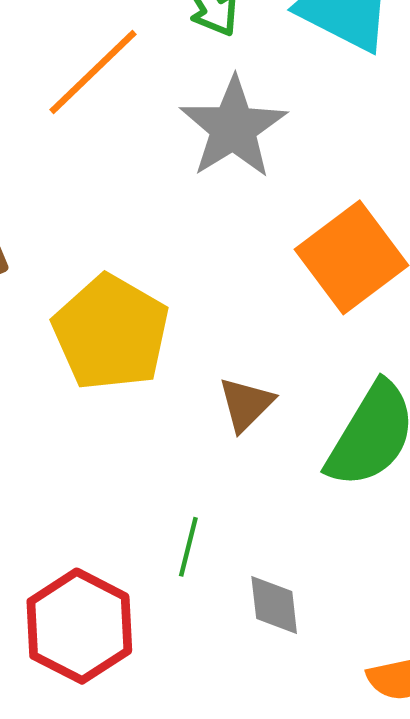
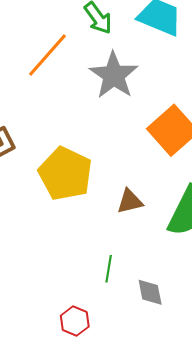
brown triangle: (246, 404) -> (130, 201), turned 36
red hexagon: (79, 626) -> (75, 321), moved, size x0.6

